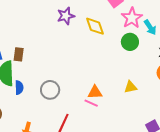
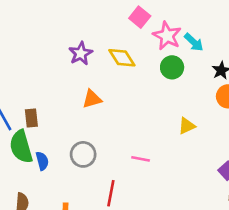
orange triangle: (95, 92) -> (92, 99), moved

